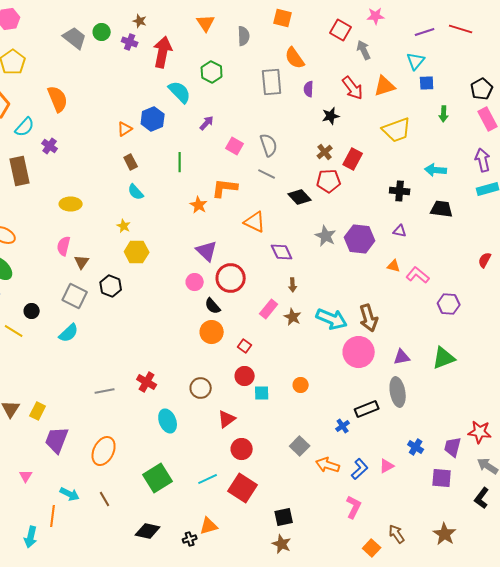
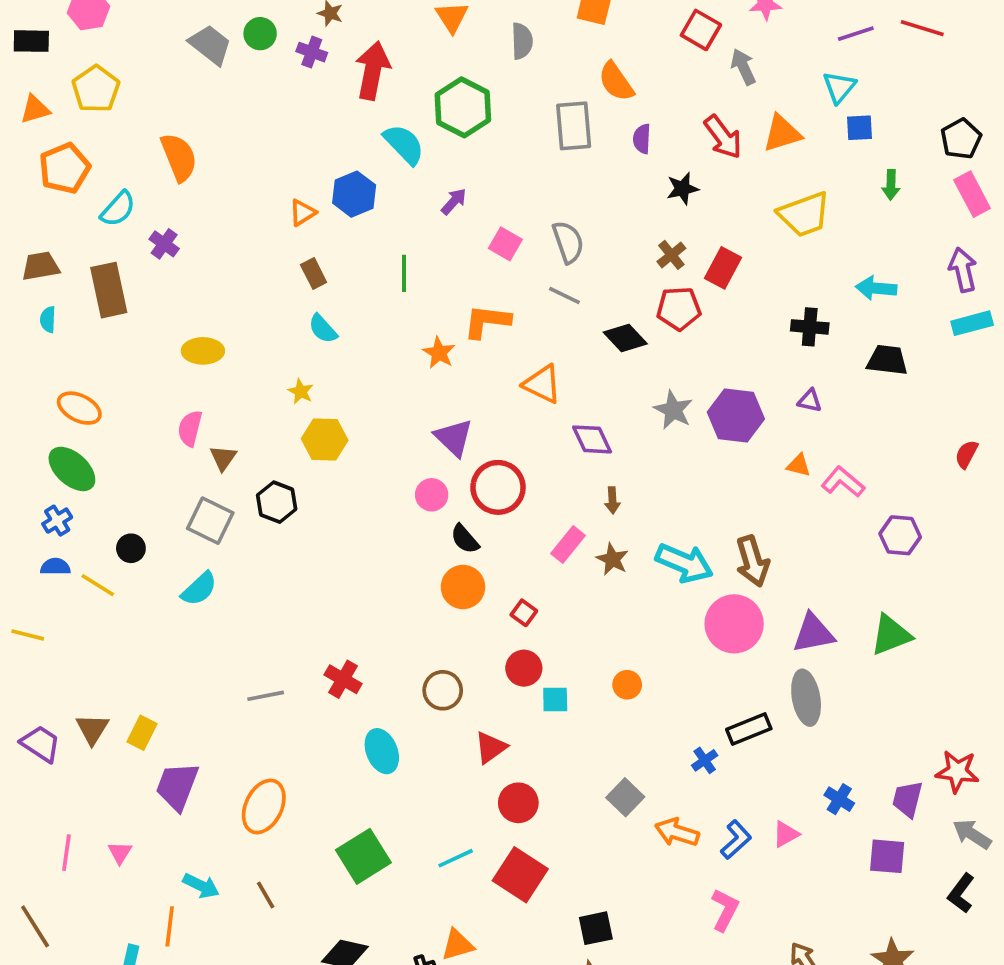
green hexagon: (212, 72) -> (463, 107), size x1.4
purple triangle: (402, 357) -> (813, 633), size x1.4

